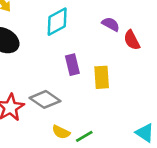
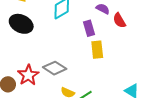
purple rectangle: (72, 65) -> (89, 28), moved

